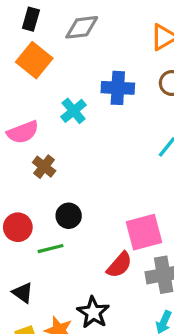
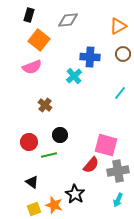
black rectangle: (31, 19) -> (29, 15), moved
cyan cross: (74, 111) -> (74, 76), moved
pink semicircle: (23, 132) -> (32, 67), moved
pink square: (144, 232) -> (106, 145), turned 30

